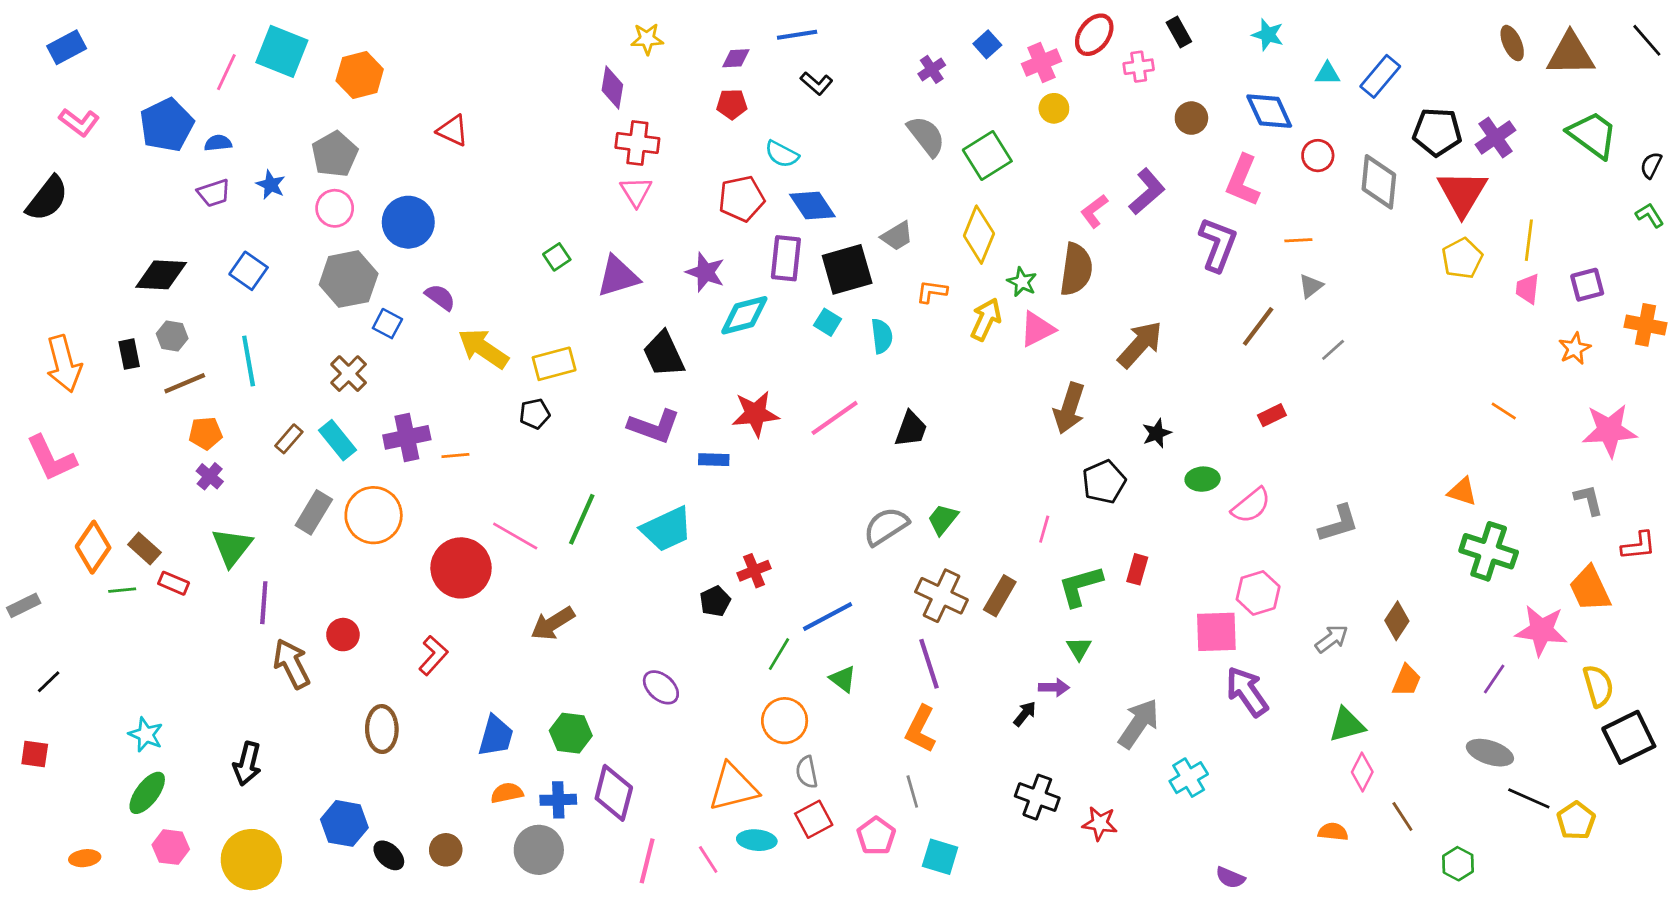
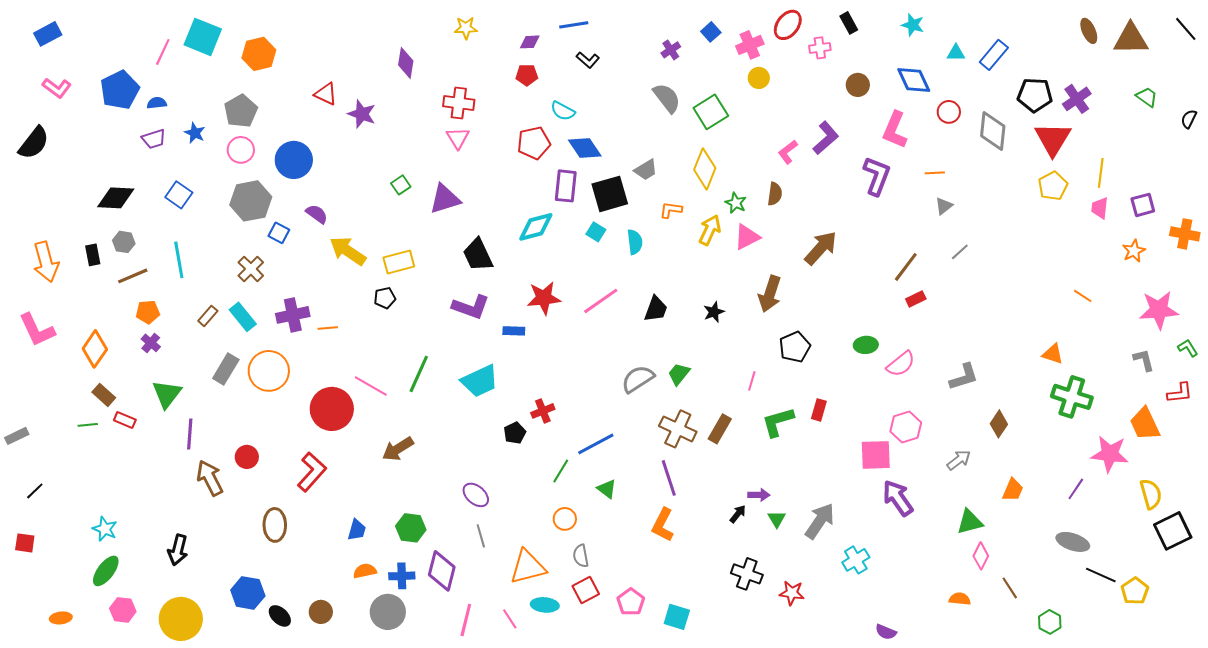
purple diamond: (612, 87) -> (406, 63), moved
green trapezoid: (1593, 135) -> (1147, 97), size x0.6
green L-shape: (1650, 215) -> (1188, 348), moved
brown semicircle: (1076, 269) -> (775, 194), size x0.6
purple star: (705, 272) -> (362, 114), moved
brown line: (1258, 326) -> (906, 267), moved
black star: (1157, 433) -> (714, 312), moved
orange diamond: (93, 547) -> (95, 349), moved
brown diamond: (1397, 621) -> (999, 424), moved
green triangle: (1079, 648) -> (777, 519), moved
red L-shape: (433, 655) -> (312, 472), size x1.4
orange circle: (785, 721) -> (565, 519), size x0.7
blue trapezoid: (496, 736) -> (357, 530), size x0.7
gray line: (912, 791) -> (481, 536), moved

